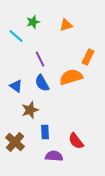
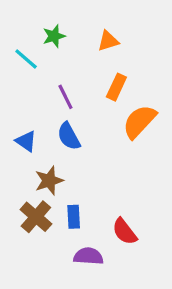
orange rectangle: (88, 57) -> (116, 87), moved
orange semicircle: (71, 77) -> (139, 122), moved, turned -30
brown cross: (15, 142) -> (36, 217), moved

